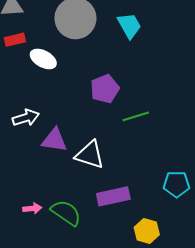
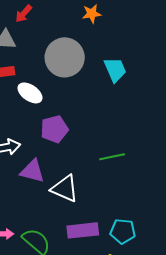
purple pentagon: (105, 89) -> (54, 129), moved
cyan pentagon: (176, 184) -> (123, 231), moved

